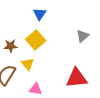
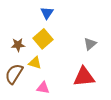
gray triangle: (83, 36) -> (90, 44), moved
yellow triangle: (28, 64) -> (35, 63), turned -32

